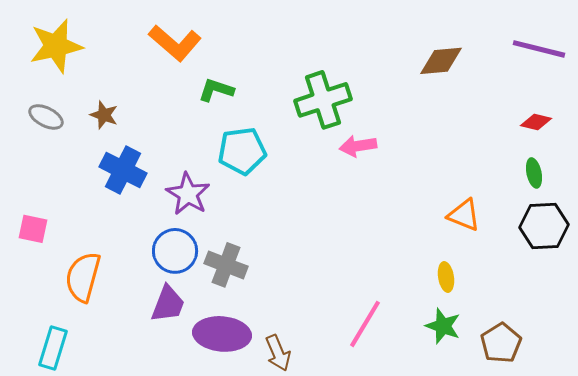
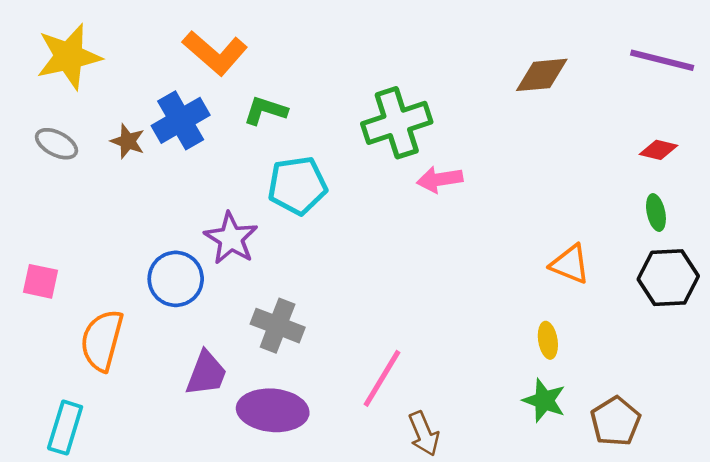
blue cross: (123, 170) -> (181, 120), moved, turned 33
blue circle: (175, 251) -> (176, 279), moved
pink line: (365, 324) -> (382, 378), moved
brown arrow: (278, 353) -> (424, 434), moved

